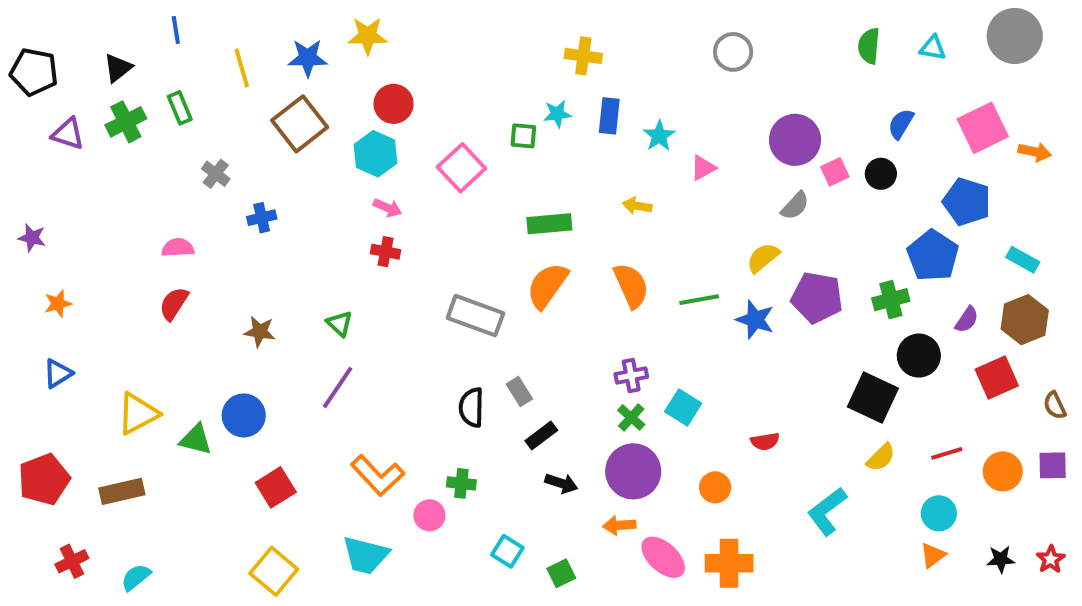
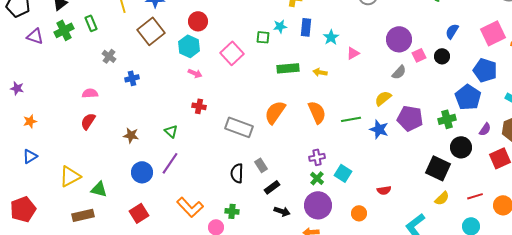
green rectangle: (549, 224) -> (288, 68), moved
red cross: (386, 252) -> (199, 106), moved
blue circle: (244, 415) -> (142, 172), moved
brown rectangle: (122, 491) -> (83, 215), moved

